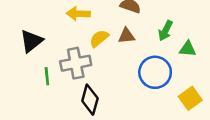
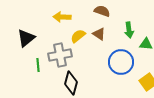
green arrow: (166, 31) -> (129, 30), turned -35
brown triangle: (126, 36) -> (99, 34), turned 40

